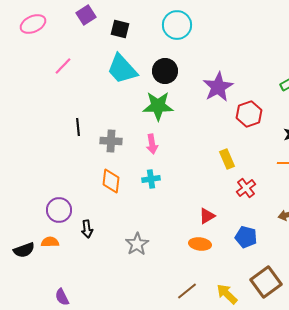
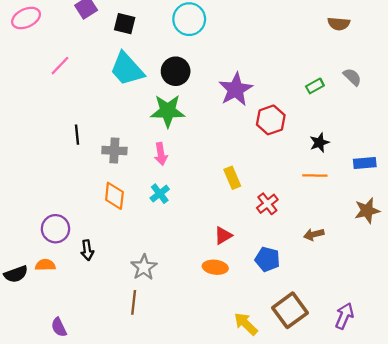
yellow rectangle: (227, 159) -> (232, 178), moved
cyan cross: (151, 179) -> (160, 194), turned -30
brown line: (187, 291) -> (134, 302), moved, turned -45

